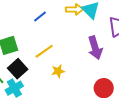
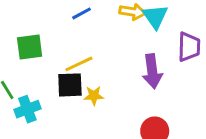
black square: (18, 69) -> (70, 85), moved, turned 30

